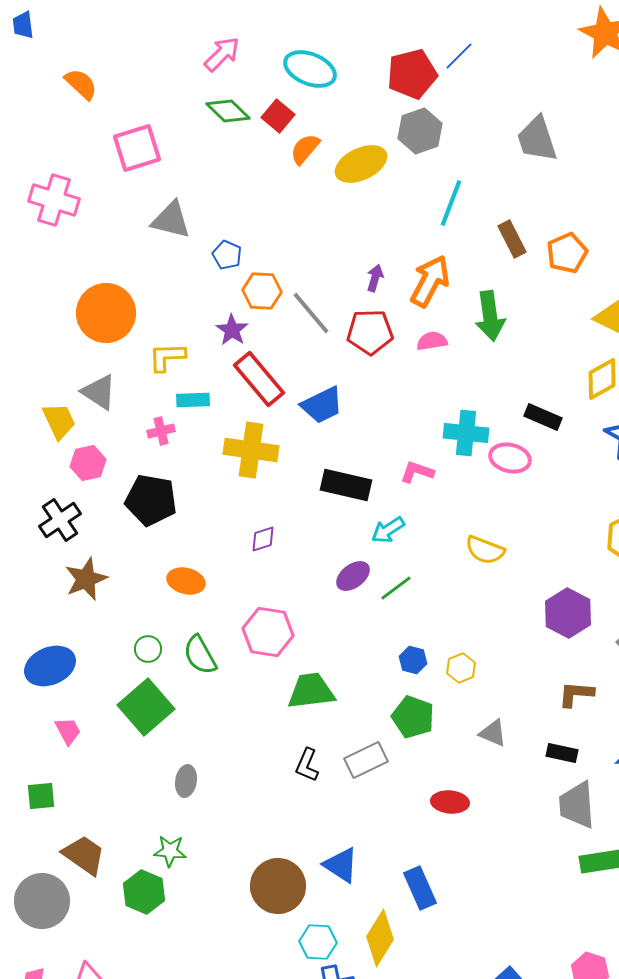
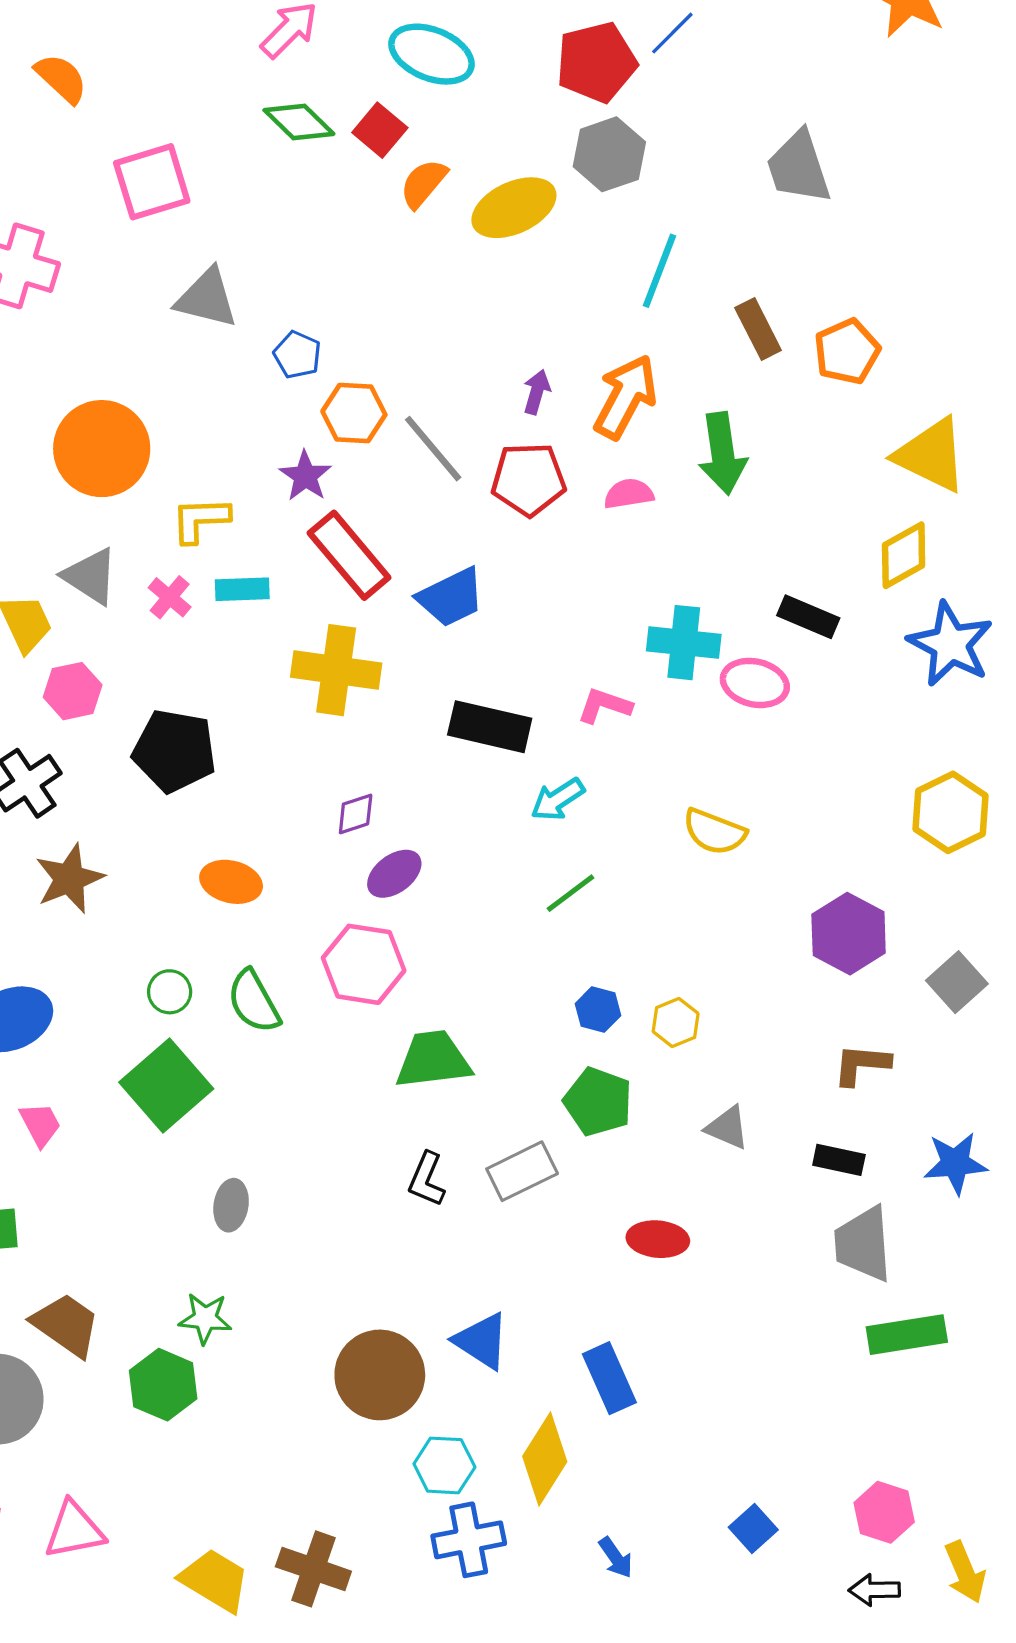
pink cross: (161, 431) -> (170, 597), moved, turned -36
purple ellipse: (353, 576) -> (394, 874), moved

